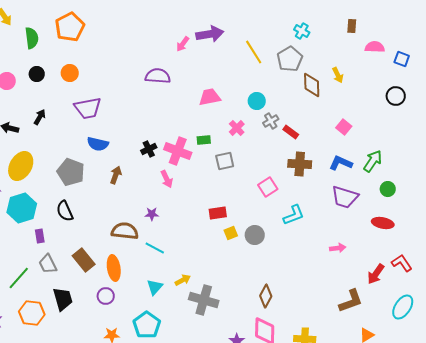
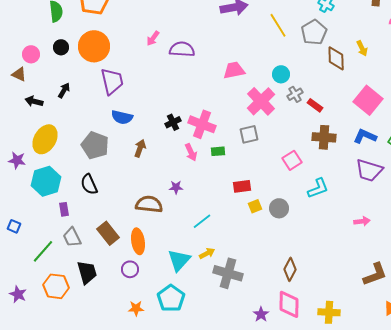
pink arrow: (183, 44) -> (153, 38), moved
orange circle: (70, 73) -> (94, 46), size x1.8
purple trapezoid: (88, 108) -> (112, 81), turned -92
pink square: (344, 127) -> (368, 100), size x1.8
pink cross: (237, 128) -> (261, 101), size x1.8
green rectangle: (204, 140) -> (218, 151), moved
cyan line: (155, 248) -> (202, 221), moved, turned -66
cyan triangle: (155, 287) -> (179, 260), size x1.4

